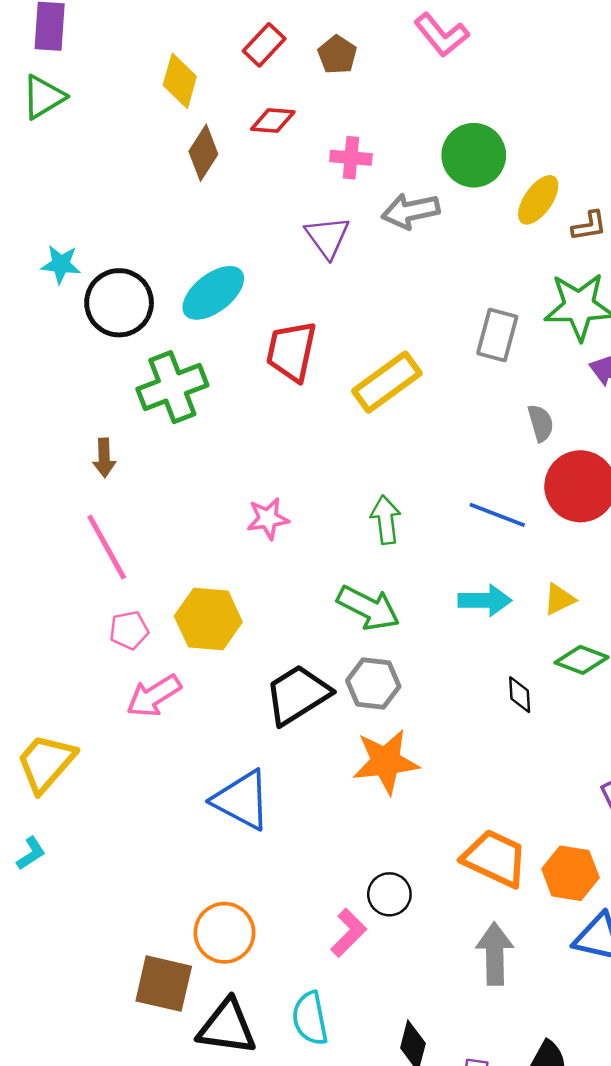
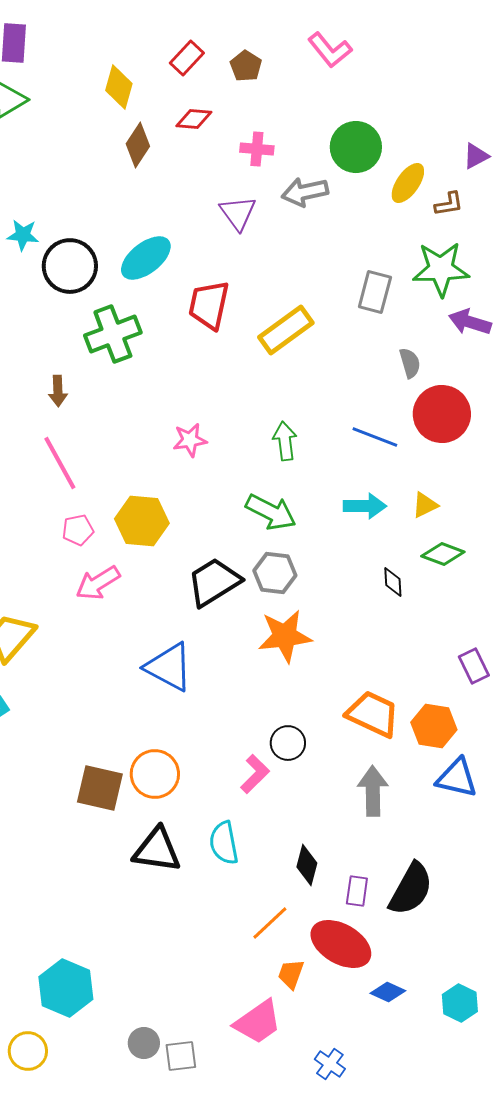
brown square: (164, 984) -> (100, 788), moved

